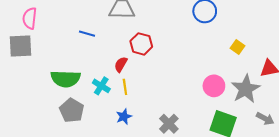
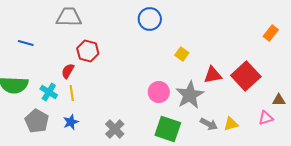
blue line: (87, 34) -> (26, 43), moved
gray pentagon: (72, 110) -> (37, 121), moved

